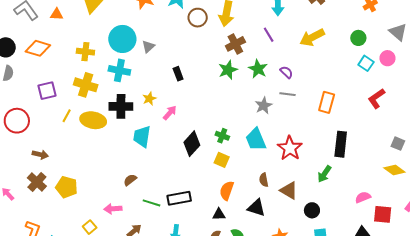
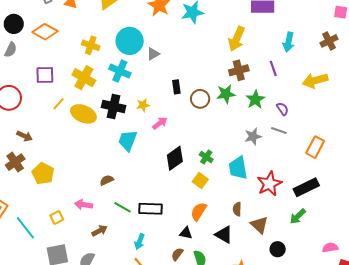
brown circle: (198, 18) -> (200, 99), moved
black rectangle: (341, 144) -> (306, 187), moved, turned 45

